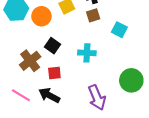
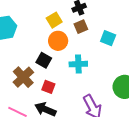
orange circle: (41, 16) -> (58, 41), moved
red square: (54, 73) -> (48, 87), turned 32

